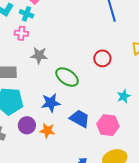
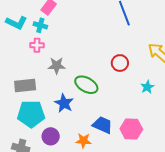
cyan star: (124, 96) -> (147, 87), moved
blue star: (51, 103) -> (64, 103), moved, turned -30
orange star: (47, 131) -> (83, 141), moved

